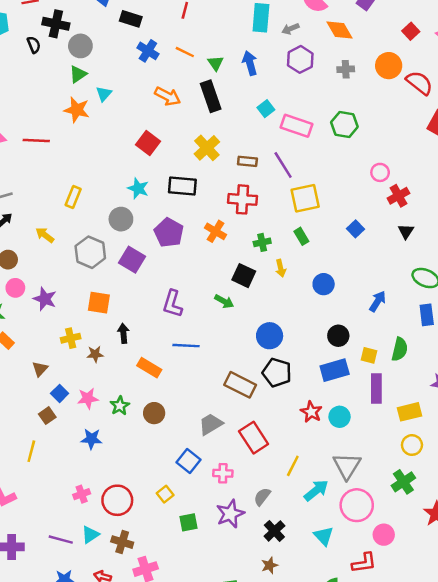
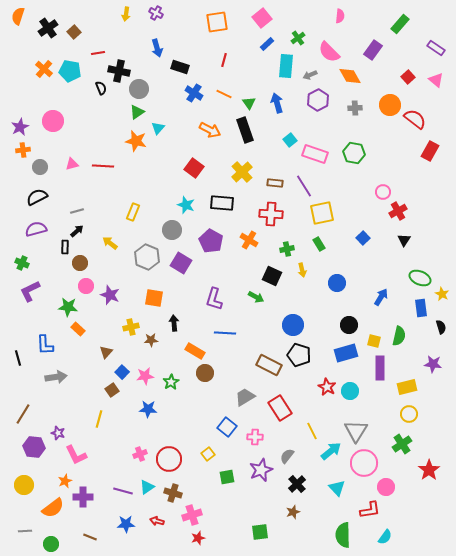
brown circle: (154, 413) -> (205, 373), moved
yellow line: (293, 466) -> (312, 431), turned -54

